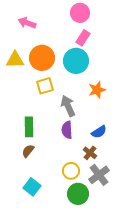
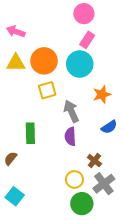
pink arrow: (27, 23) -> (16, 31), moved
blue semicircle: (99, 132) -> (109, 127), moved
brown semicircle: (28, 151) -> (10, 158), moved
cyan square: (32, 187) -> (15, 196), moved

